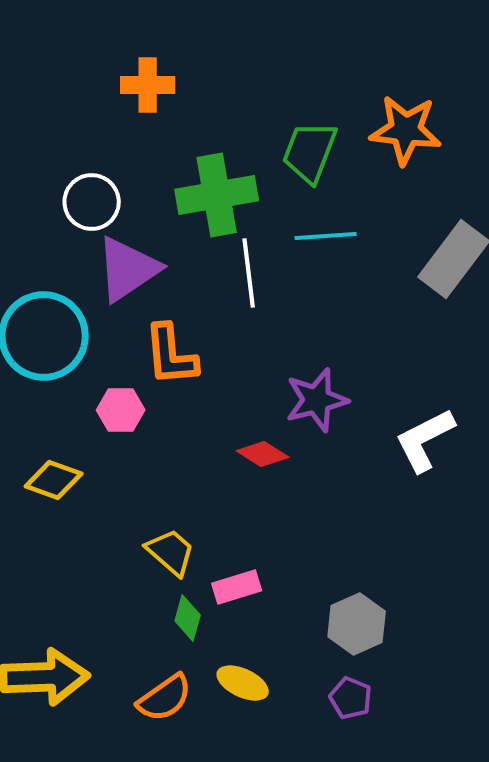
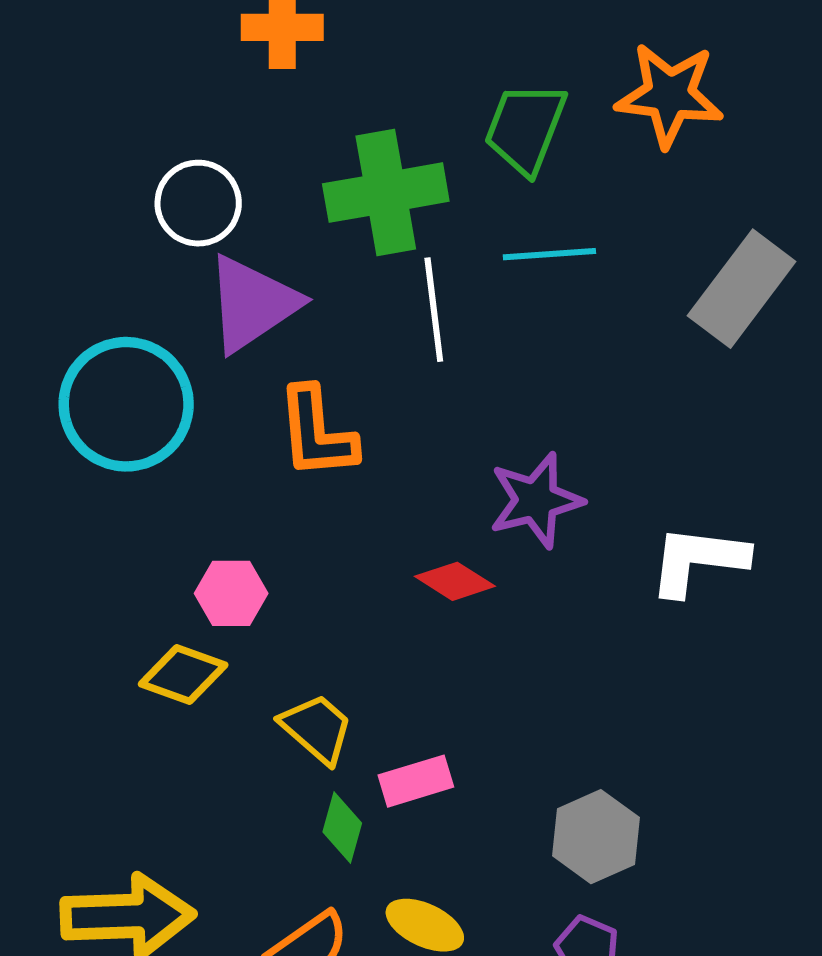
pink hexagon: (121, 410) -> (231, 593), moved
white L-shape: (425, 440) -> (698, 560), turned 34
yellow diamond: (54, 480) -> (183, 674), moved

